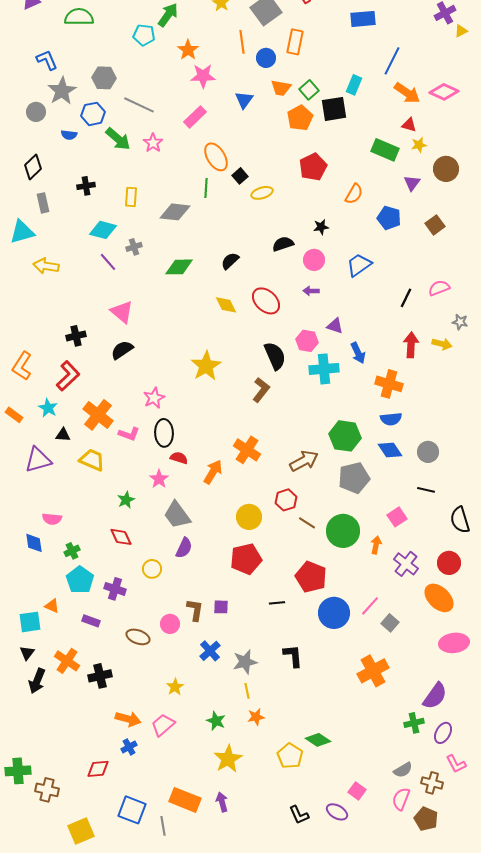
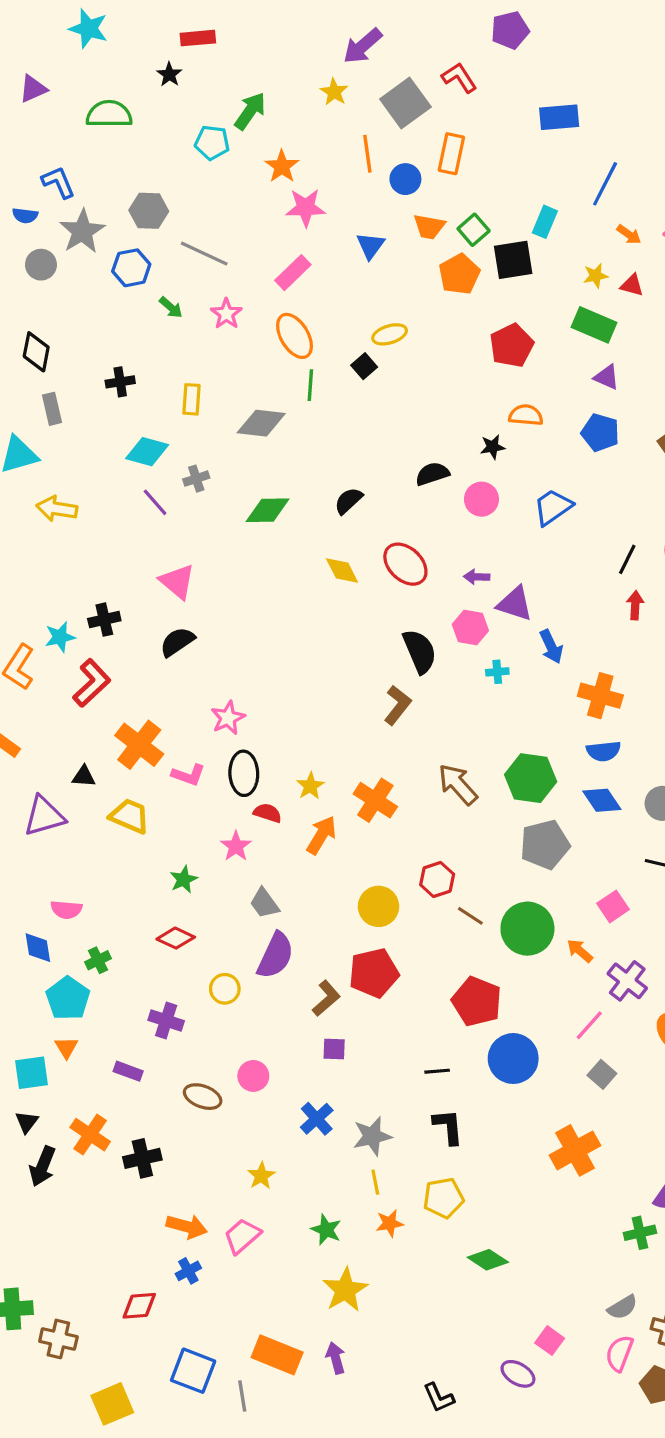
orange arrow: (407, 93) -> (629, 235), size x0.6
blue semicircle: (69, 135) -> (25, 216), moved
green arrow: (118, 139) -> (171, 307), size x0.6
yellow star: (419, 145) -> (596, 276), moved
orange ellipse: (216, 157) -> (295, 336), moved
black diamond: (33, 167) -> (36, 352), turned -35
red pentagon: (313, 167) -> (512, 345), moved
purple triangle: (412, 183) -> (607, 377), moved, turned -42
yellow ellipse: (262, 193) -> (390, 334), moved
orange semicircle: (354, 194) -> (526, 415), moved, turned -115
purple arrow: (311, 291) -> (477, 577), moved
purple triangle: (335, 326) -> (515, 604), size x1.4
red arrow: (411, 345) -> (635, 605), moved, size x0.7
yellow star: (206, 366) -> (310, 786), moved, size x0.6
cyan cross: (324, 369) -> (497, 672), size x0.5
cyan star: (48, 408) -> (60, 637), moved, turned 30
brown arrow: (304, 461) -> (458, 784), moved, turned -104
gray trapezoid: (177, 515) -> (264, 903), size x0.7
red diamond: (121, 537) -> (176, 938), turned -40
orange arrow: (376, 545) -> (580, 951), turned -60
purple semicircle: (184, 548) -> (275, 956), size x1.4
cyan pentagon: (80, 580) -> (68, 998), moved
black line: (277, 603) -> (437, 1071), moved
orange triangle: (52, 606) -> (66, 1047), turned 35
pink line: (370, 606) -> (589, 1025), moved
brown L-shape: (195, 610) -> (326, 998), moved, turned 40
yellow pentagon: (290, 756) -> (443, 1198), moved, turned 30
black L-shape: (299, 815) -> (439, 1398), moved

